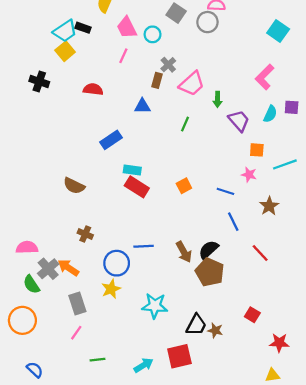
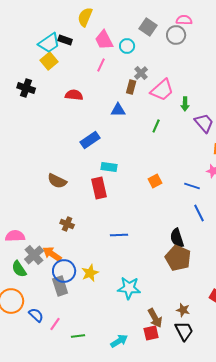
red rectangle: (137, 187) -> (99, 188), moved, turned 45
black semicircle: (209, 250) -> (177, 238), turned -66
brown arrow: (184, 252) -> (155, 318), moved
blue circle: (117, 263) -> (64, 271), moved
black trapezoid: (196, 325) -> (184, 331), moved, turned -55
pink line: (76, 333) -> (55, 324), moved
red square: (179, 356) -> (151, 333), size x0.7
blue semicircle: (35, 370) -> (36, 315), moved

